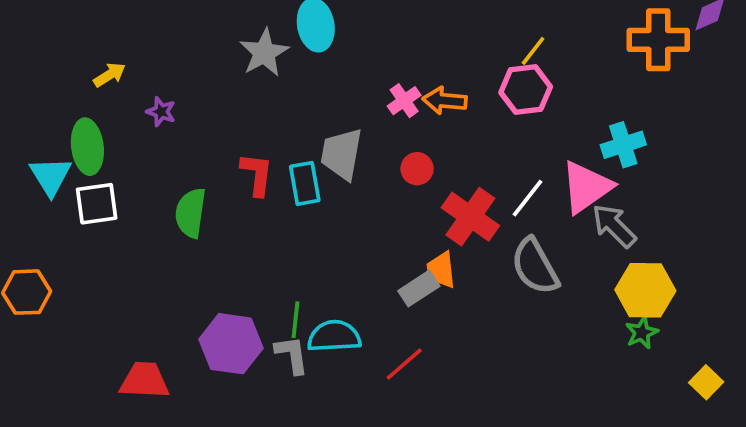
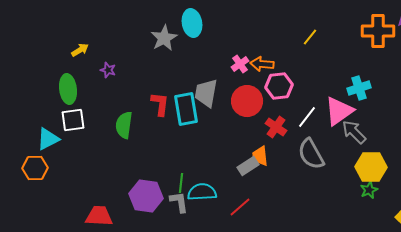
pink hexagon: (526, 90) -> (279, 86), moved
red circle: (417, 169) -> (247, 101), size x1.8
cyan triangle: (51, 176) -> (48, 139), moved, turned 35
cyan rectangle: (305, 183) -> (186, 109), size x1.4
red cross: (470, 217) -> (276, 127), size x0.7

